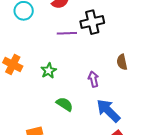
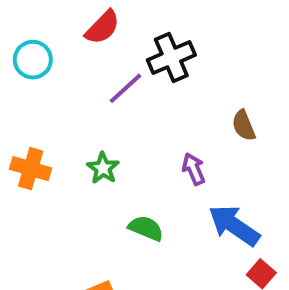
purple line: (67, 33) -> (126, 88), turned -30

